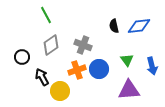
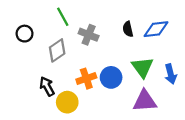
green line: (46, 15) -> (63, 17), moved
gray cross: (83, 45) -> (89, 35), moved
black circle: (22, 57) -> (25, 34), moved
green triangle: (127, 60) -> (143, 67), size x1.5

